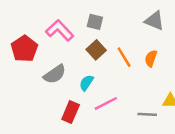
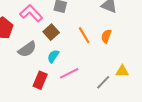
brown square: (96, 50) -> (51, 32), moved
gray line: (147, 114) -> (103, 82), turned -49

